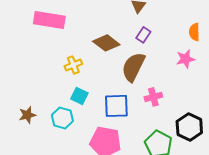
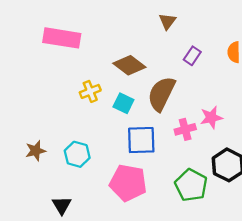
purple rectangle: (143, 35) -> (192, 56), moved
pink star: (185, 59) -> (211, 118), moved
cyan square: (79, 96) -> (123, 103), moved

